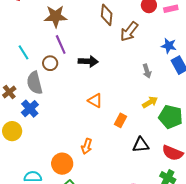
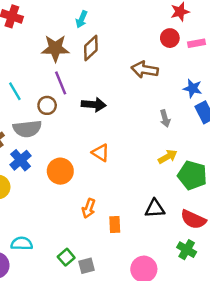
brown diamond: (107, 15) -> (91, 48), moved, turned 40
brown arrow: (129, 32) -> (145, 70), turned 60
gray semicircle: (35, 83) -> (27, 129), turned -85
orange rectangle: (120, 120) -> (115, 225), moved, turned -32
orange circle: (62, 164) -> (60, 171), moved

